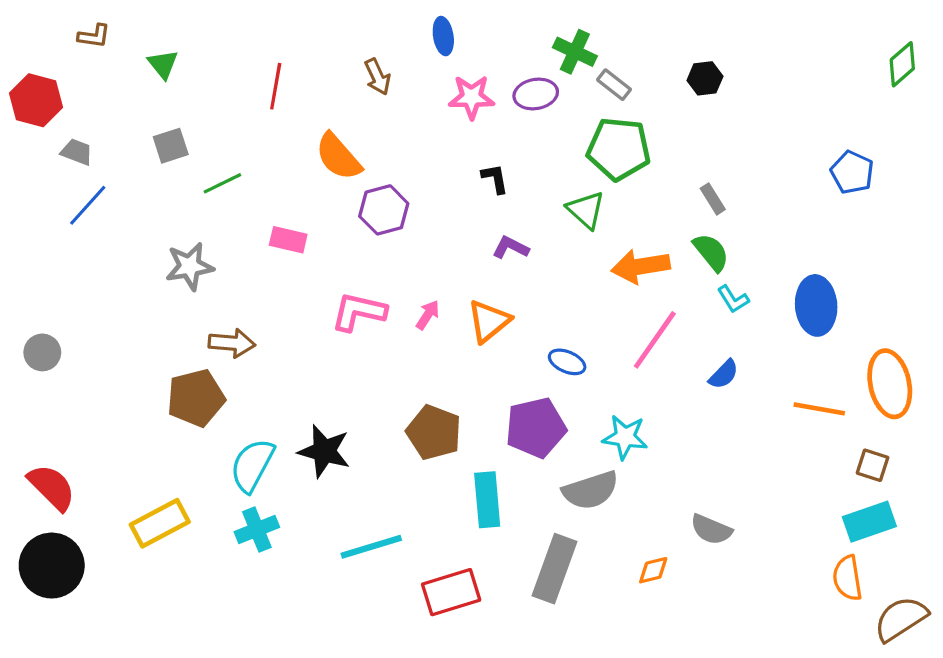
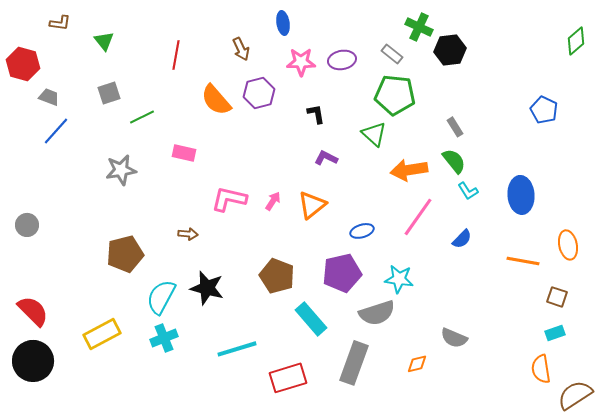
green cross: (575, 52) -> (419, 27), moved
black hexagon: (705, 78) -> (450, 50), size x1.4
purple hexagon: (384, 210) -> (259, 93), moved
brown arrow: (232, 343) -> (188, 234), moved, size x0.7
blue ellipse: (567, 362) -> (362, 231), turned -40
orange ellipse: (890, 384) -> (568, 245), size x0.7
cyan rectangle: (487, 500) -> (311, 319), turned -36
cyan rectangle: (869, 522) -> (555, 333), size x0.6

